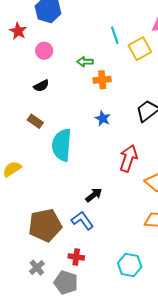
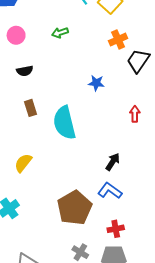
orange cross: (102, 80) -> (118, 40), moved
black semicircle: (41, 86) -> (25, 71), turned 35
brown rectangle: (35, 121) -> (31, 108), turned 56
red arrow: (128, 158) -> (135, 114), size x0.6

